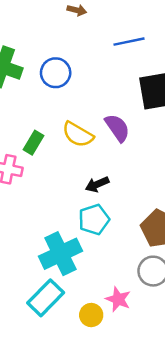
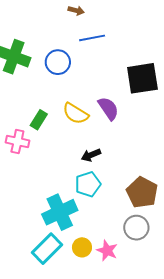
blue line: (129, 42) -> (92, 38), moved
yellow circle: (91, 315) -> (82, 247), moved

